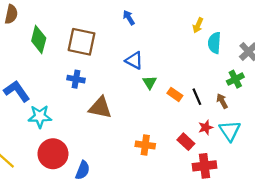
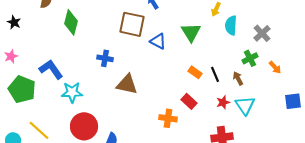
brown square: (82, 42) -> (132, 24), moved
green triangle: (150, 82) -> (191, 32), moved, size x1.5
red rectangle: (186, 142) -> (189, 101), moved

